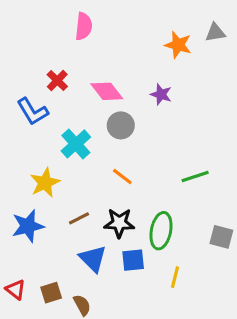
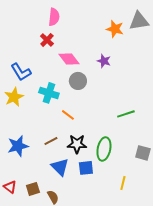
gray triangle: (215, 33) -> (139, 21), size x1.5
red cross: (57, 81) -> (47, 40), moved
cyan cross: (76, 144) -> (49, 93), turned -30
orange line: (122, 176) -> (68, 115), moved
yellow star: (45, 183) -> (14, 97), moved
yellow line: (175, 277) -> (123, 183), moved

